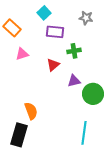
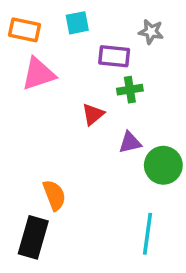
cyan square: (44, 13) -> (77, 23), turned 32
orange rectangle: (12, 28) -> (24, 30), moved, turned -30
purple rectangle: (55, 32) -> (114, 56), moved
pink triangle: (22, 54) -> (38, 74), moved, size x1.5

